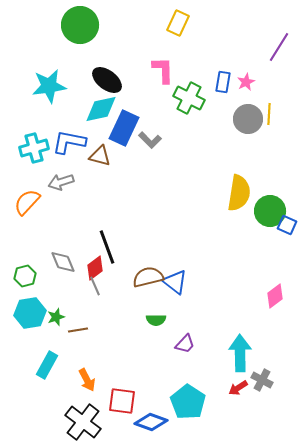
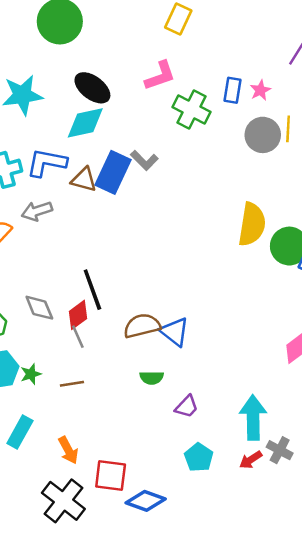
pink L-shape: (163, 70) -> (160, 76), turned 72
blue rectangle: (124, 128) -> (113, 172), moved
brown line: (78, 330) -> (72, 384), moved
cyan pentagon: (188, 402) -> (199, 457), moved, size x0.7

